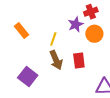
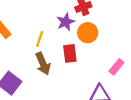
red rectangle: (79, 60) -> (70, 53), moved

